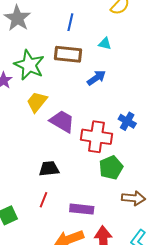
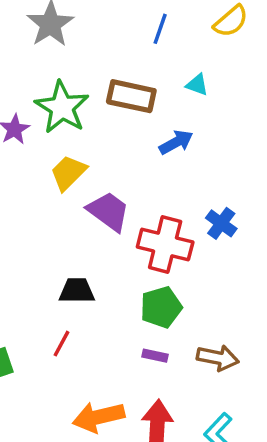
blue line: (70, 22) -> (160, 29), moved
green pentagon: (111, 168) -> (161, 307), moved
purple rectangle: (82, 209) -> (155, 356), moved, size x0.6

